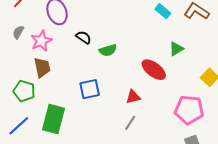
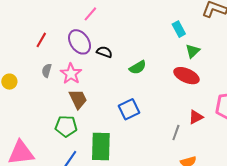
cyan rectangle: (163, 11) -> (179, 29), moved, turned 35
black semicircle: (84, 37) -> (104, 52), moved
green triangle: (176, 49) -> (193, 51), moved
red triangle: (133, 97) -> (196, 117), moved

